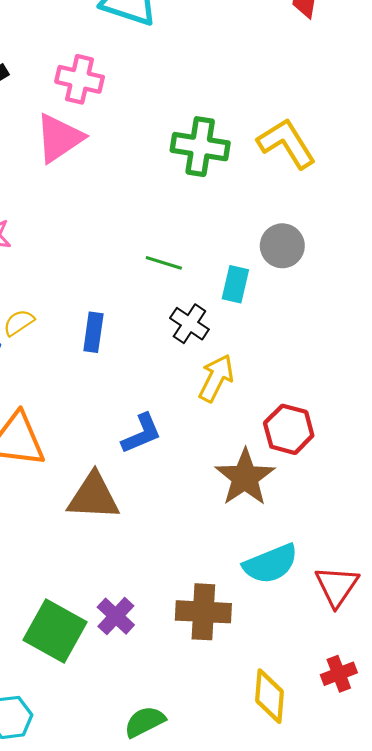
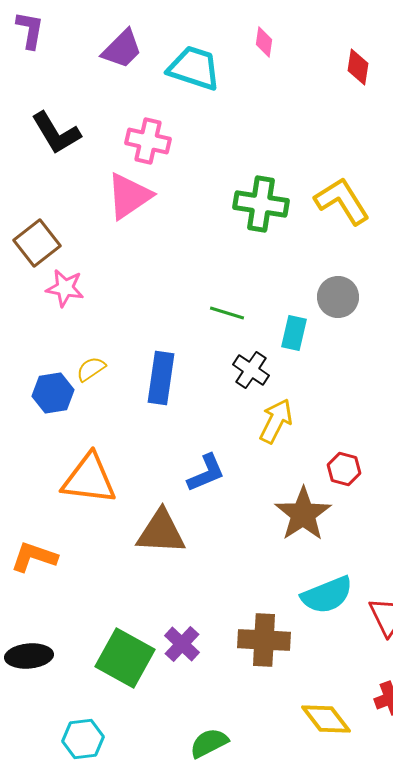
blue rectangle: (93, 332) -> (161, 378), size x1.4
red hexagon: (289, 429) -> (344, 469), size x0.7
yellow diamond: (269, 696) -> (326, 719), turned -42

